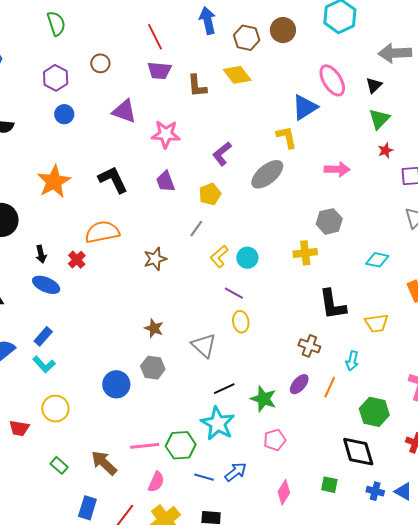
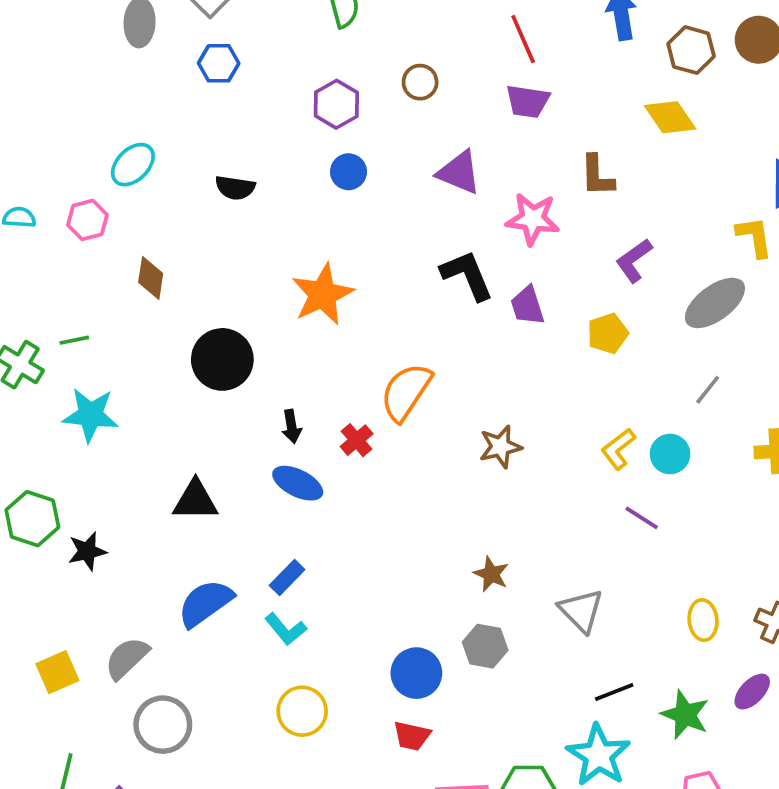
brown L-shape: (197, 86) -> (597, 176), moved
black L-shape: (113, 180) -> (467, 275), moved
gray line: (196, 229) -> (708, 390), moved
orange semicircle: (102, 232) -> (406, 392), turned -48
yellow ellipse: (241, 322) -> (703, 620), moved
red trapezoid: (19, 428) -> (412, 736), moved

